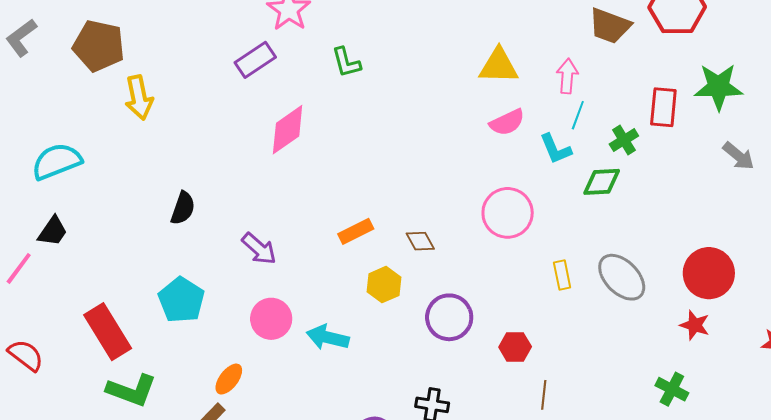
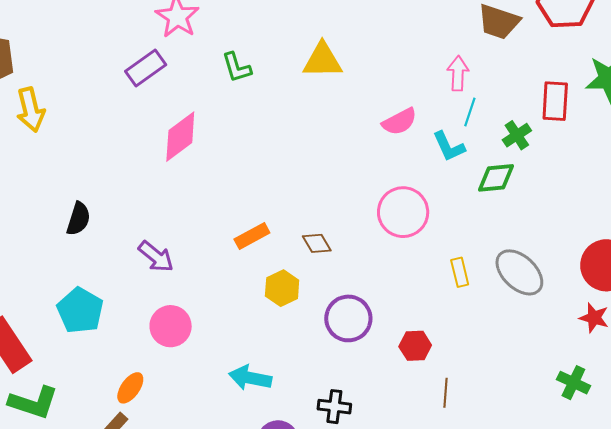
yellow triangle: (499, 66) -> (322, 60), moved
cyan arrow: (328, 337) -> (250, 378), moved

